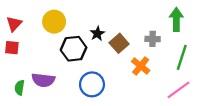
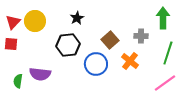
yellow circle: (54, 22) -> (35, 21), moved
black star: (97, 34) -> (77, 18), moved
blue circle: (92, 84) -> (96, 64), moved

